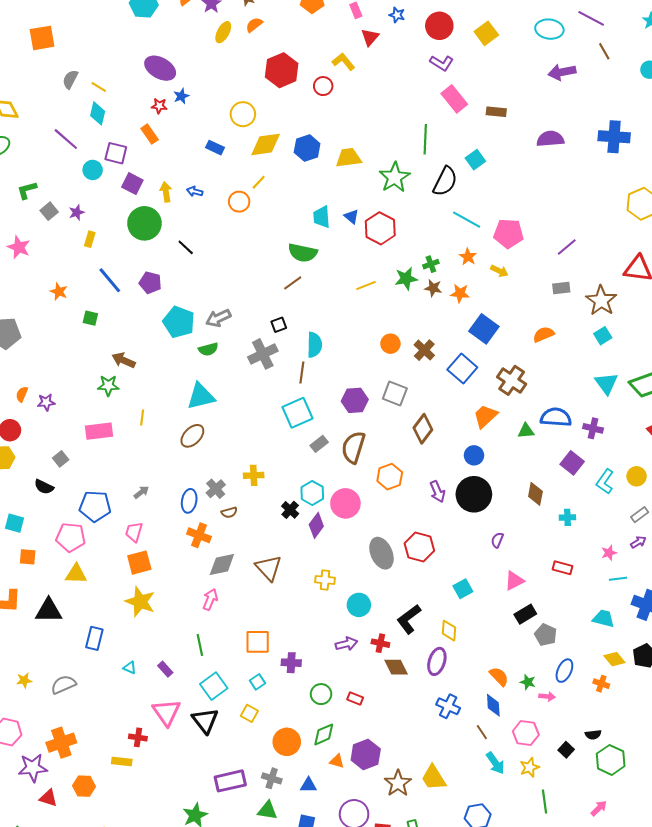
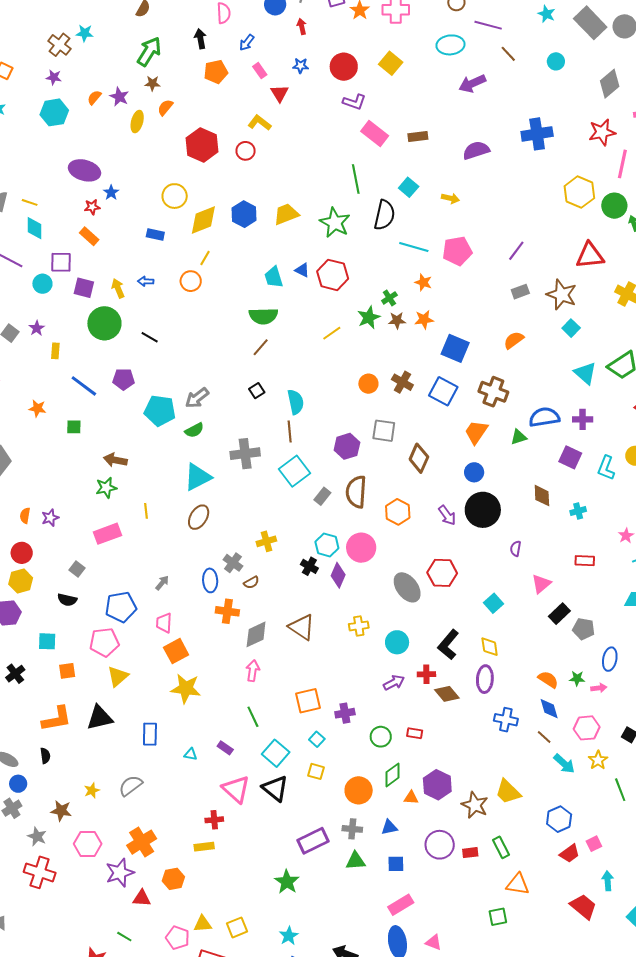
yellow arrow: (499, 271) -> (450, 198), moved
gray cross: (263, 354) -> (245, 454), moved, turned 32
yellow triangle: (76, 574) -> (118, 676), turned -30

